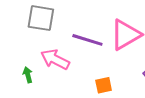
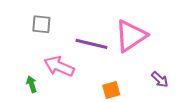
gray square: (41, 18) -> (41, 24), size x0.7

